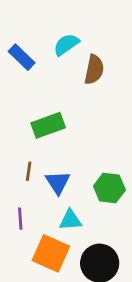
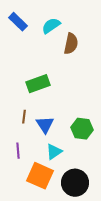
blue rectangle: (22, 57) -> (18, 22), moved
cyan triangle: (70, 220) -> (54, 152), turned -30

